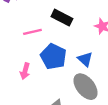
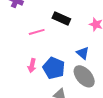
blue pentagon: (53, 57) -> (54, 68), moved

